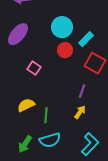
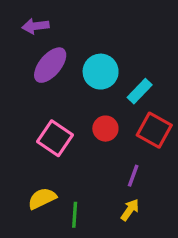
purple ellipse: (18, 34) -> (50, 65), moved
red circle: (65, 50) -> (105, 129), moved
pink square: (34, 68) -> (55, 138), size x1.5

